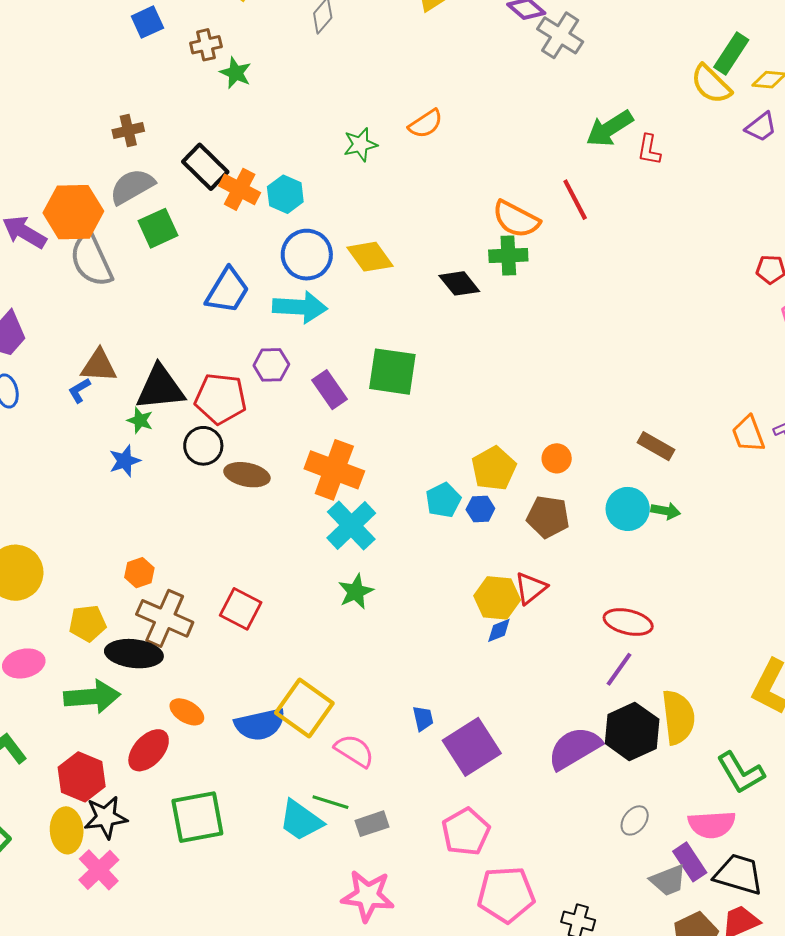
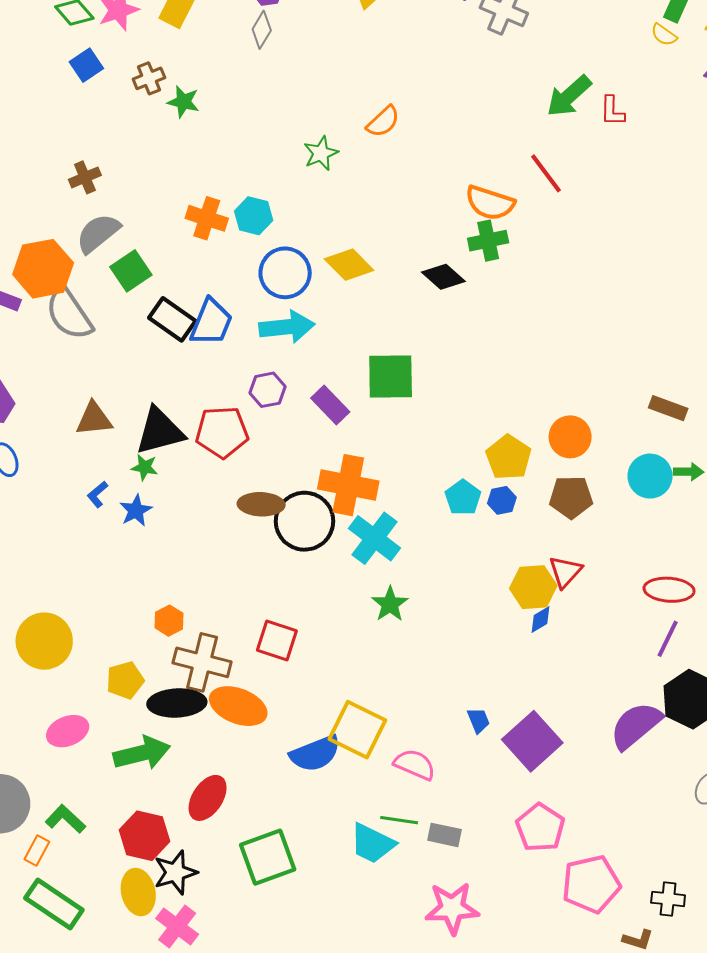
yellow semicircle: (711, 84) -> (664, 35), size x0.6
black rectangle: (205, 167) -> (172, 319), moved
blue L-shape: (79, 390) -> (97, 494), moved
black circle: (203, 446) -> (305, 521), moved, size x1.5
orange circle: (557, 458) -> (570, 437), size x1.4
orange ellipse: (187, 712) -> (238, 706), moved, size x1.6
gray rectangle: (372, 824) -> (445, 835), turned 40

